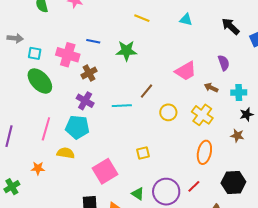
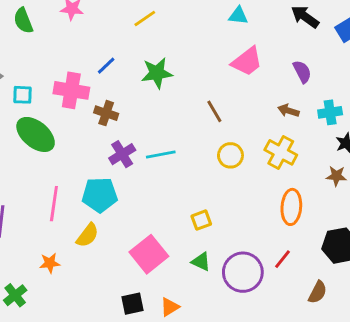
yellow line: (142, 18) -> (145, 18), moved, turned -49
blue line: (93, 41) -> (106, 66), turned -48
pink trapezoid: (186, 71) -> (247, 61), moved
brown cross: (89, 73) -> (106, 113), turned -35
brown line: (146, 91) -> (214, 111), moved, turned -63
purple cross: (85, 101) -> (122, 154), moved, turned 36
yellow semicircle: (66, 153) -> (87, 235), turned 126
green triangle: (138, 194) -> (201, 262), moved

